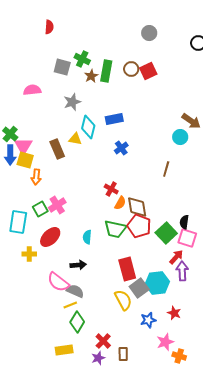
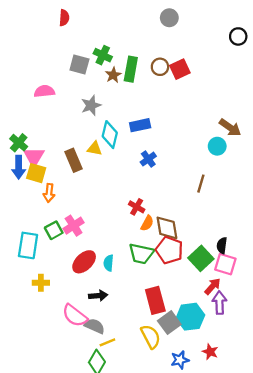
gray circle: (149, 33) -> (169, 18), moved
red ellipse: (50, 237) -> (84, 262), moved
yellow line: (70, 305) -> (107, 342), moved

